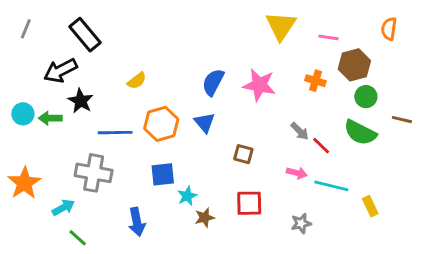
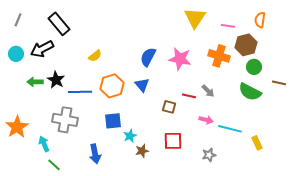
orange semicircle: (389, 29) -> (260, 20), moved
orange cross: (315, 81) -> (219, 56), size x1.5
black star: (81, 101) -> (56, 80), moved
cyan circle: (23, 114) -> (16, 54), moved
red line: (321, 146) -> (189, 96), moved, turned -32
cyan arrow: (63, 208) -> (44, 144), turned -84

